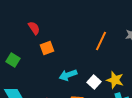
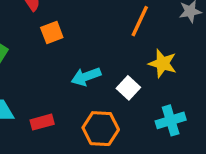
yellow star: (115, 80) -> (163, 63), moved

